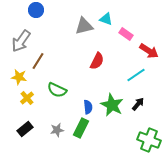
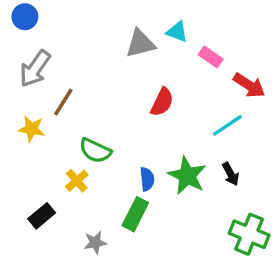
blue circle: (36, 10) -> (25, 17), moved
yellow cross: (27, 98) -> (77, 181), moved
black arrow: (138, 104) -> (231, 174), turned 112
gray star: (57, 130) -> (95, 243), moved

